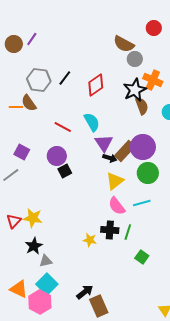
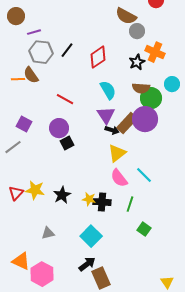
purple line: (32, 39) -> (34, 32), moved, turned 40
black star: (135, 90) -> (137, 62), size x0.7
brown semicircle: (142, 106) -> (141, 88), moved, turned 114
cyan semicircle: (92, 122) -> (108, 90), moved
green circle: (148, 173) -> (151, 98), moved
cyan line: (142, 203) -> (144, 175), turned 60
black cross: (110, 230) -> (102, 202), moved
yellow star: (90, 240) -> (89, 199), moved
black star: (34, 246) -> (62, 195), moved
cyan square: (47, 284) -> (91, 236), moved

